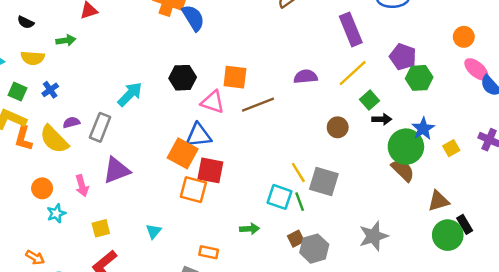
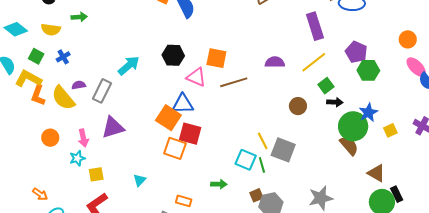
brown triangle: (438, 201) -> (376, 173), turned 42
cyan star: (56, 213) -> (77, 158), moved

